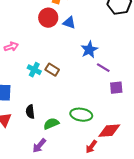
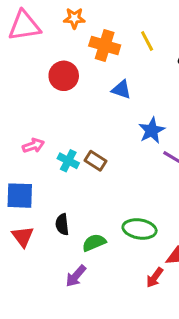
red circle: (48, 18) -> (64, 76), moved
pink arrow: (11, 47) -> (33, 146), moved

